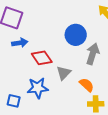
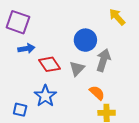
gray triangle: (64, 73) -> (77, 69), moved
blue star: (38, 88) -> (45, 96), turned -30

